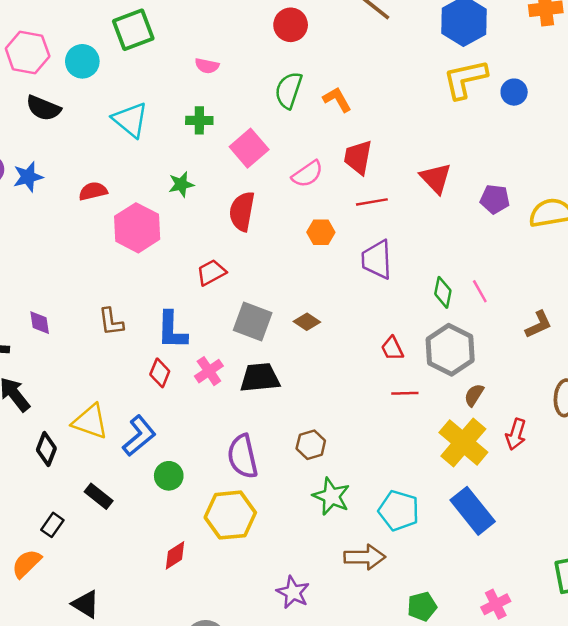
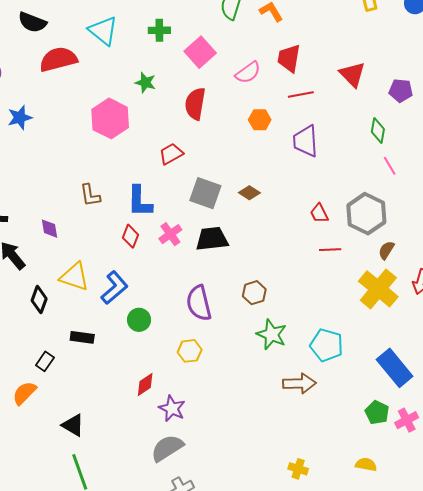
blue star: (28, 177) -> (20, 118), moved
green star: (181, 184) -> (145, 83), turned 30
red semicircle: (93, 191) -> (58, 59), moved, size x1.6
green diamond: (443, 292) -> (378, 130), moved
purple diamond: (40, 323) -> (50, 229), moved
black rectangle: (99, 496) -> (82, 337), turned -30
blue rectangle: (473, 511) -> (395, 368), moved
yellow hexagon: (230, 515) -> (190, 351), size x0.6
purple star: (293, 592) -> (172, 408), moved
green pentagon: (422, 606) -> (377, 412), moved, turned -30

